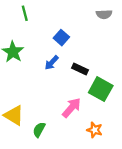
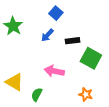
black rectangle: (80, 69) -> (73, 41), turned -32
pink arrow: (72, 108) -> (54, 71), moved, turned -120

